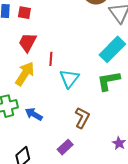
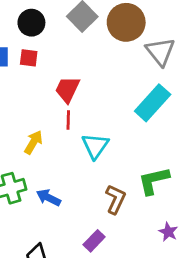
red trapezoid: (28, 42) -> (67, 89), moved
yellow arrow: (25, 74) -> (33, 142), size x0.7
green L-shape: (109, 81) -> (154, 181), moved

